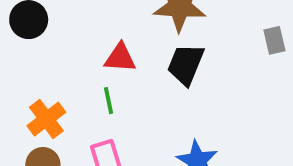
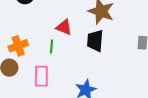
black trapezoid: (186, 64) -> (95, 41), turned -35

